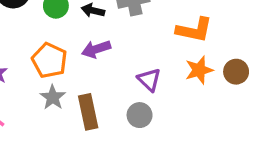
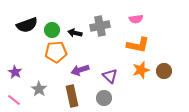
purple arrow: (96, 49) -> (80, 70), moved
orange pentagon: (49, 60) -> (56, 52), moved, turned -30
gray star: (53, 97) -> (39, 89), moved

